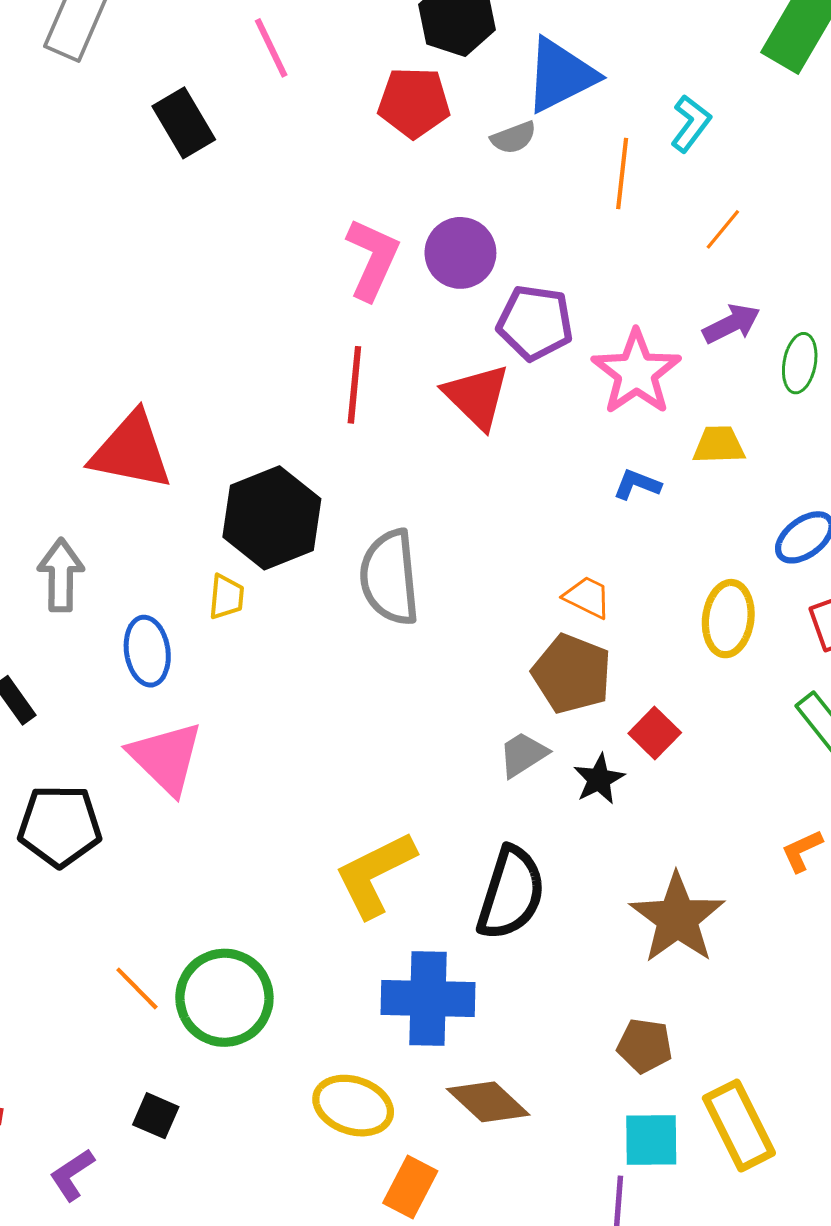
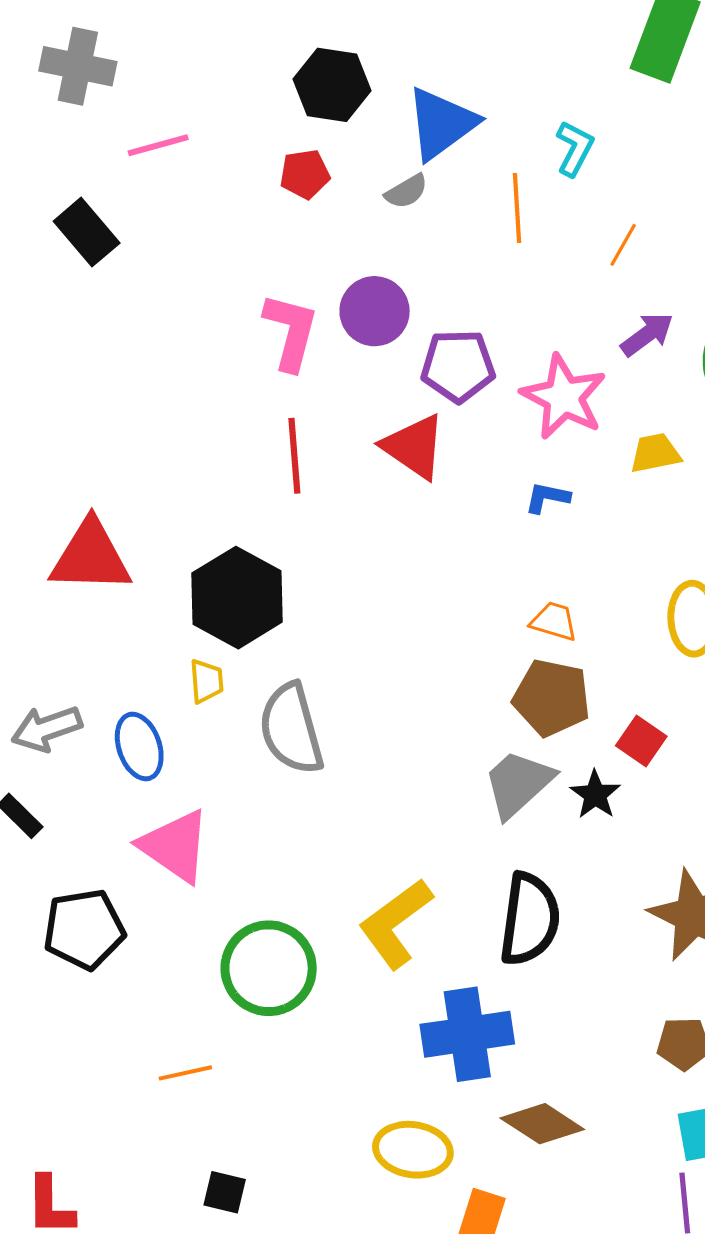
pink line: (271, 48) -> (158, 145), turned -70
red pentagon: (414, 102) -> (305, 174), size x0.7
blue L-shape: (637, 485) -> (547, 497), moved
gray arrow: (61, 575) -> (47, 729), moved, turned -100
gray semicircle: (390, 577) -> (291, 729), moved
gray trapezoid: (523, 754) -> (518, 784), size x1.5
orange line: (137, 988) -> (185, 1073), turned -48
green circle: (224, 998) -> (269, 968), moved

